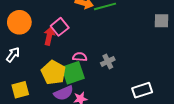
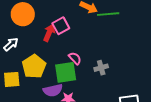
pink semicircle: (80, 57) -> (75, 58), turned 32
yellow pentagon: (53, 72) -> (34, 66), moved

